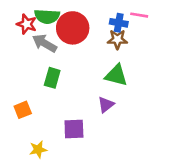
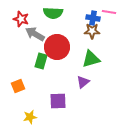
green semicircle: (47, 16) -> (53, 13), moved
red circle: (73, 28) -> (57, 47), moved
green triangle: (116, 75) -> (91, 59), turned -30

